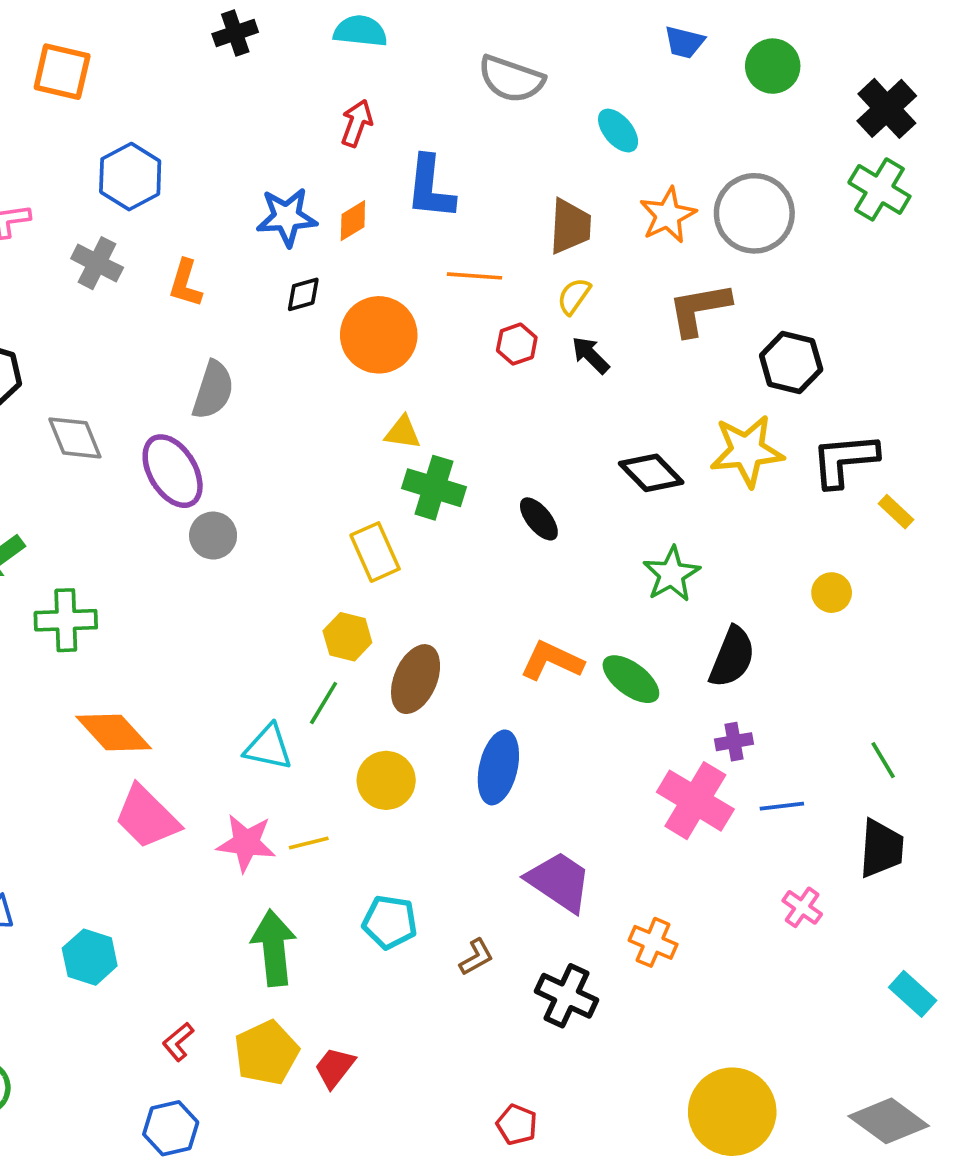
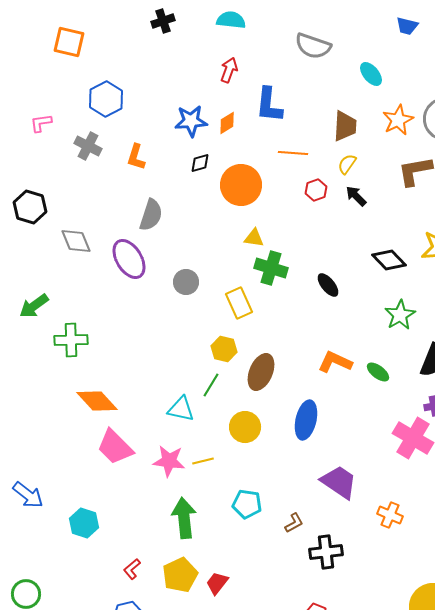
gray circle: (213, 536) -> (186, 282), moved
green ellipse: (631, 679) -> (378, 372), size x0.7
black cross: (567, 996) -> (326, 552), moved, turned -32

